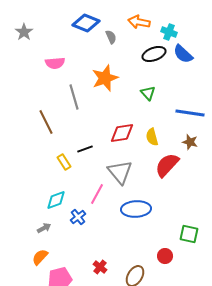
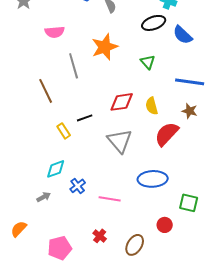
blue semicircle: (183, 54) -> (183, 35), moved
pink line: (97, 194) -> (110, 199), moved, turned 70
blue ellipse: (136, 209) -> (153, 179), moved
orange semicircle: (40, 257) -> (19, 229), moved

